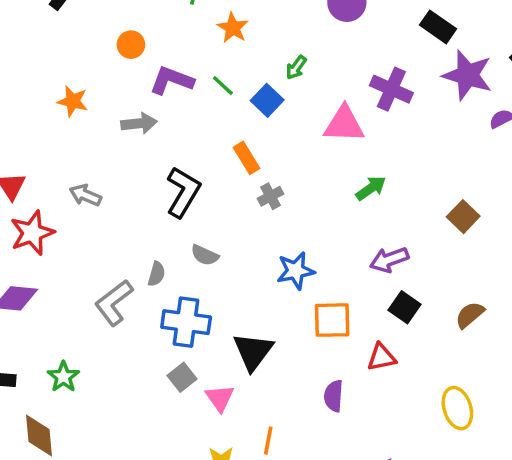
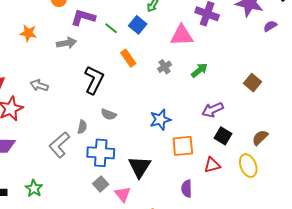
green line: (223, 86) -> (111, 28), moved
gray cross: (271, 196) -> (165, 67), moved
yellow ellipse: (457, 408) -> (248, 166), moved

